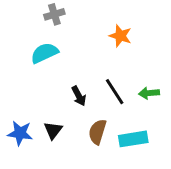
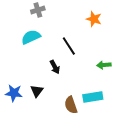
orange star: (120, 36) -> (94, 19), moved
black line: (115, 92) -> (69, 46), moved
brown semicircle: (97, 132) -> (71, 105), moved, turned -36

